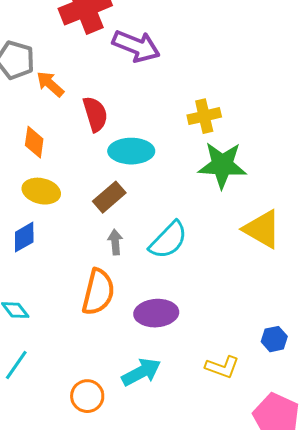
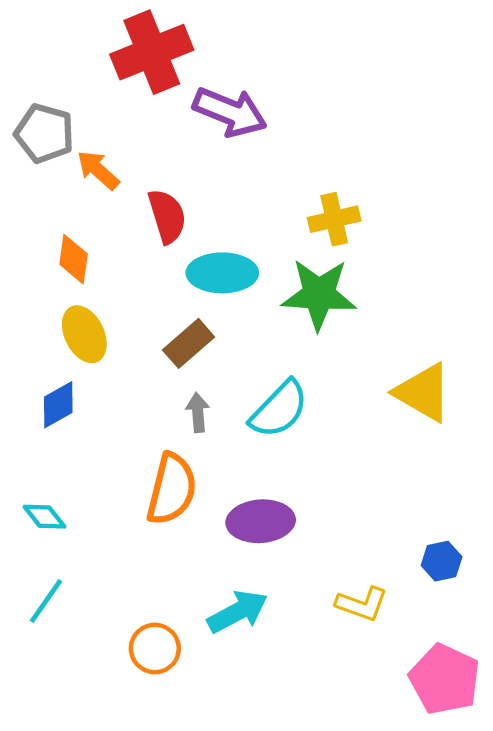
green star: (222, 165) -> (319, 294), moved
yellow ellipse: (41, 191) -> (84, 334), turned 51

